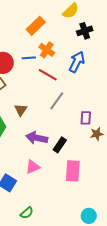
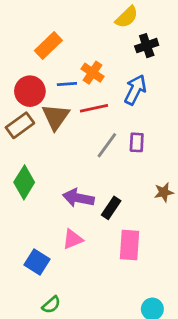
orange rectangle: (36, 26) -> (48, 46), moved
red line: (48, 75) -> (94, 108), turned -42
brown triangle: (21, 110) -> (56, 117), moved, size x1.5
purple rectangle: (86, 118) -> (137, 142), moved
green semicircle: (27, 213) -> (51, 305), moved

